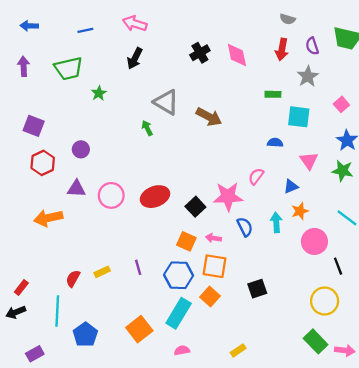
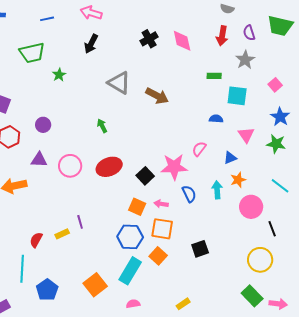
green arrow: (147, 128) -> (102, 126), moved
purple line: (138, 267) -> (80, 222), moved

